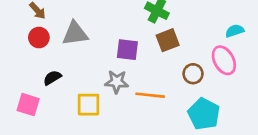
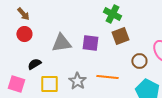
gray triangle: (75, 33) -> (61, 43), moved
gray star: (117, 82) -> (77, 81), moved, turned 30
yellow square: (88, 105) -> (49, 84), moved

